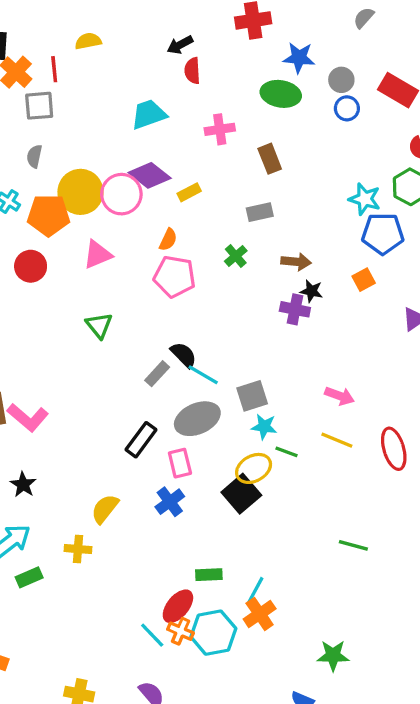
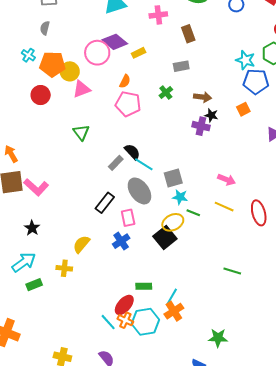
yellow circle: (80, 192) -> (70, 71), moved, size x0.7
gray ellipse: (197, 419) -> (139, 191), turned 76

